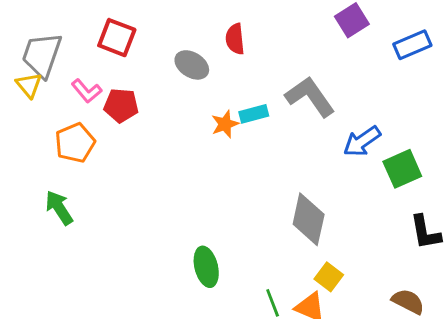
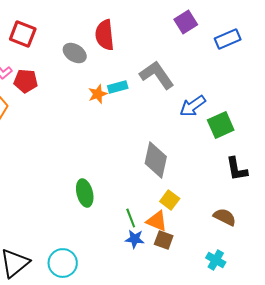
red semicircle: (235, 39) -> (105, 35), size x1.4

